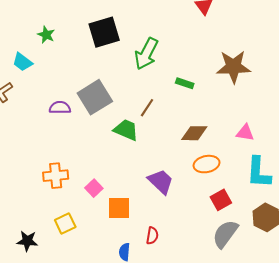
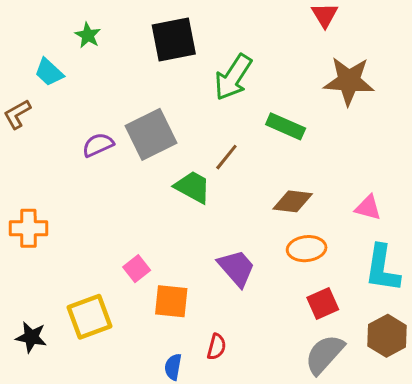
brown star: (233, 67) -> (349, 81), moved
green rectangle: (185, 83) -> (286, 126), size x1.4
purple semicircle: (60, 108) -> (98, 145), turned -30
orange cross: (56, 176) -> (28, 228), moved
yellow square: (65, 224) -> (89, 317), size x1.4

